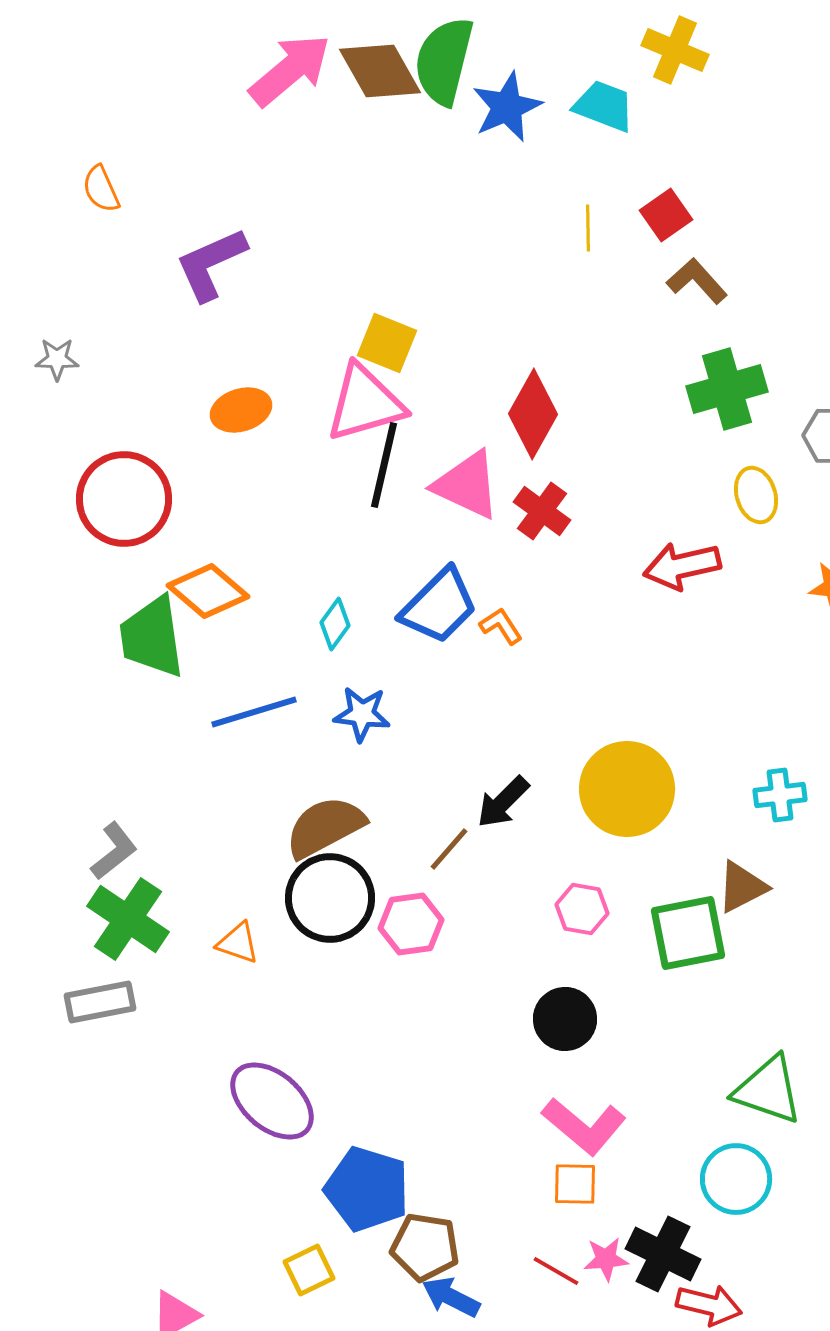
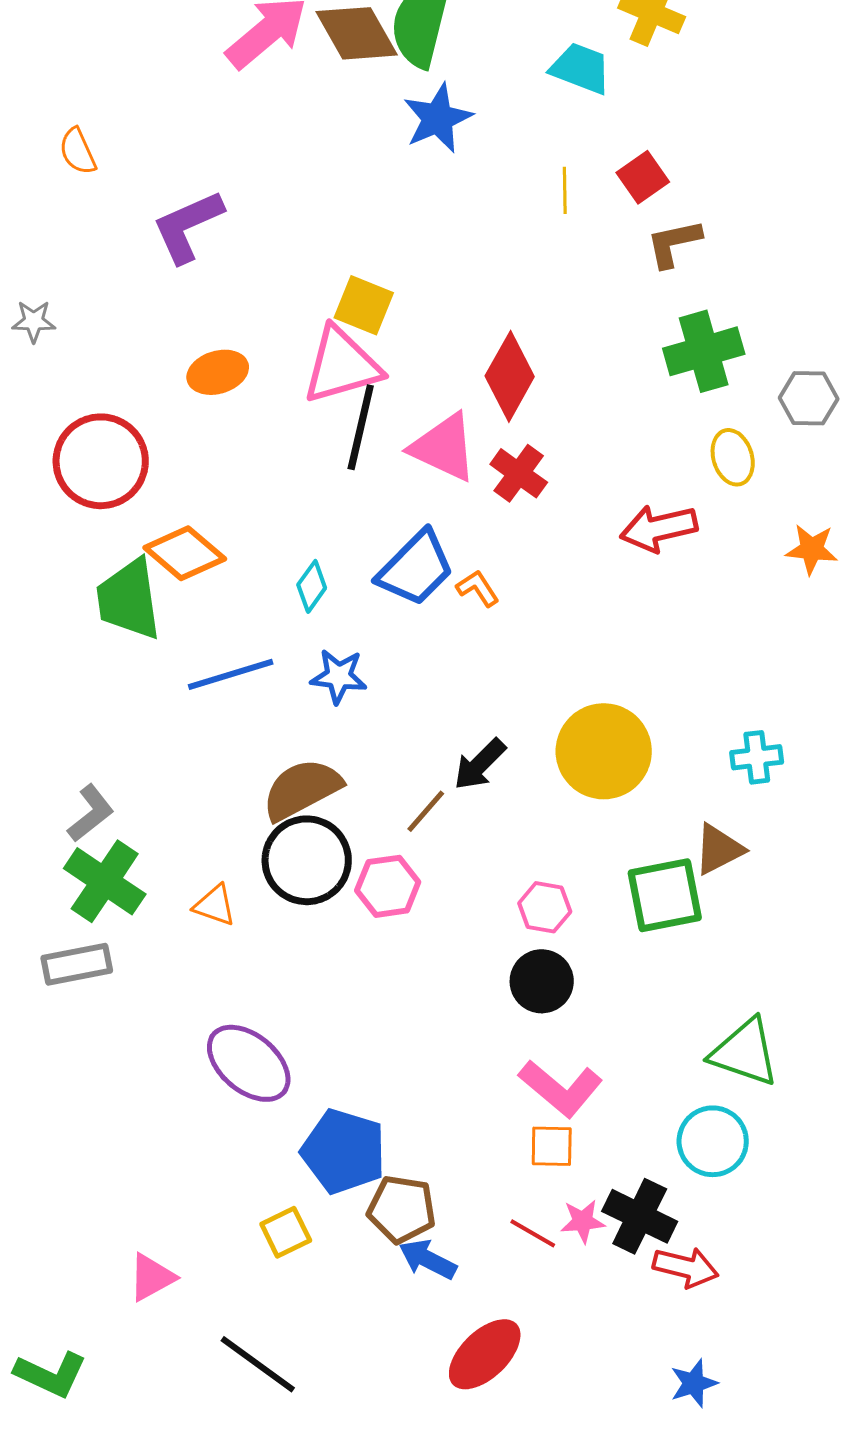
blue star: (507, 107) -> (438, 118), moved
brown L-shape: (697, 281) -> (674, 243), turned -60
pink hexagon: (582, 909) -> (545, 907), moved

